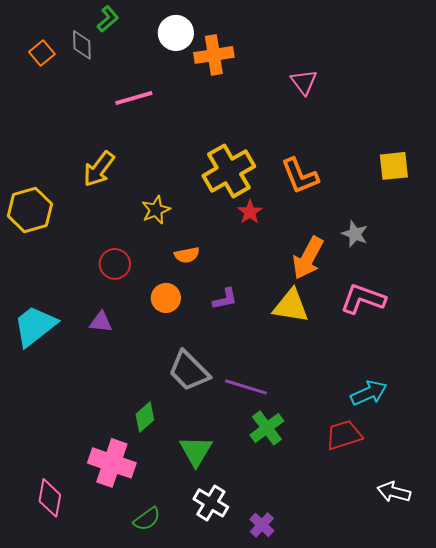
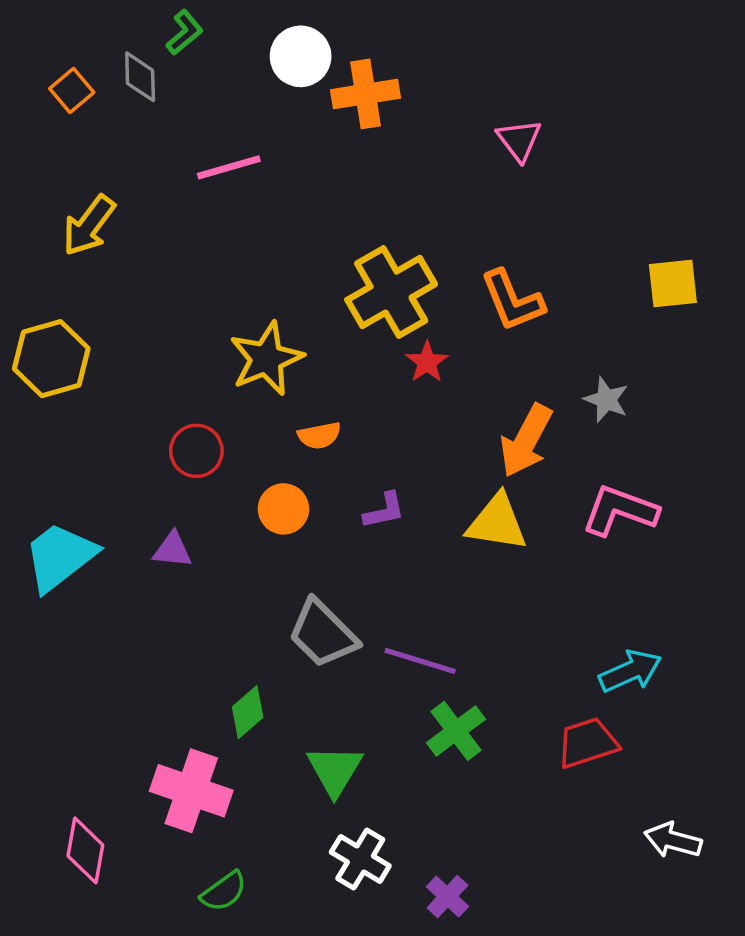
yellow arrow: (99, 169) -> (89, 225), moved
yellow star: (156, 210) -> (266, 359), size x1.5
green semicircle: (147, 519) -> (224, 891), moved

